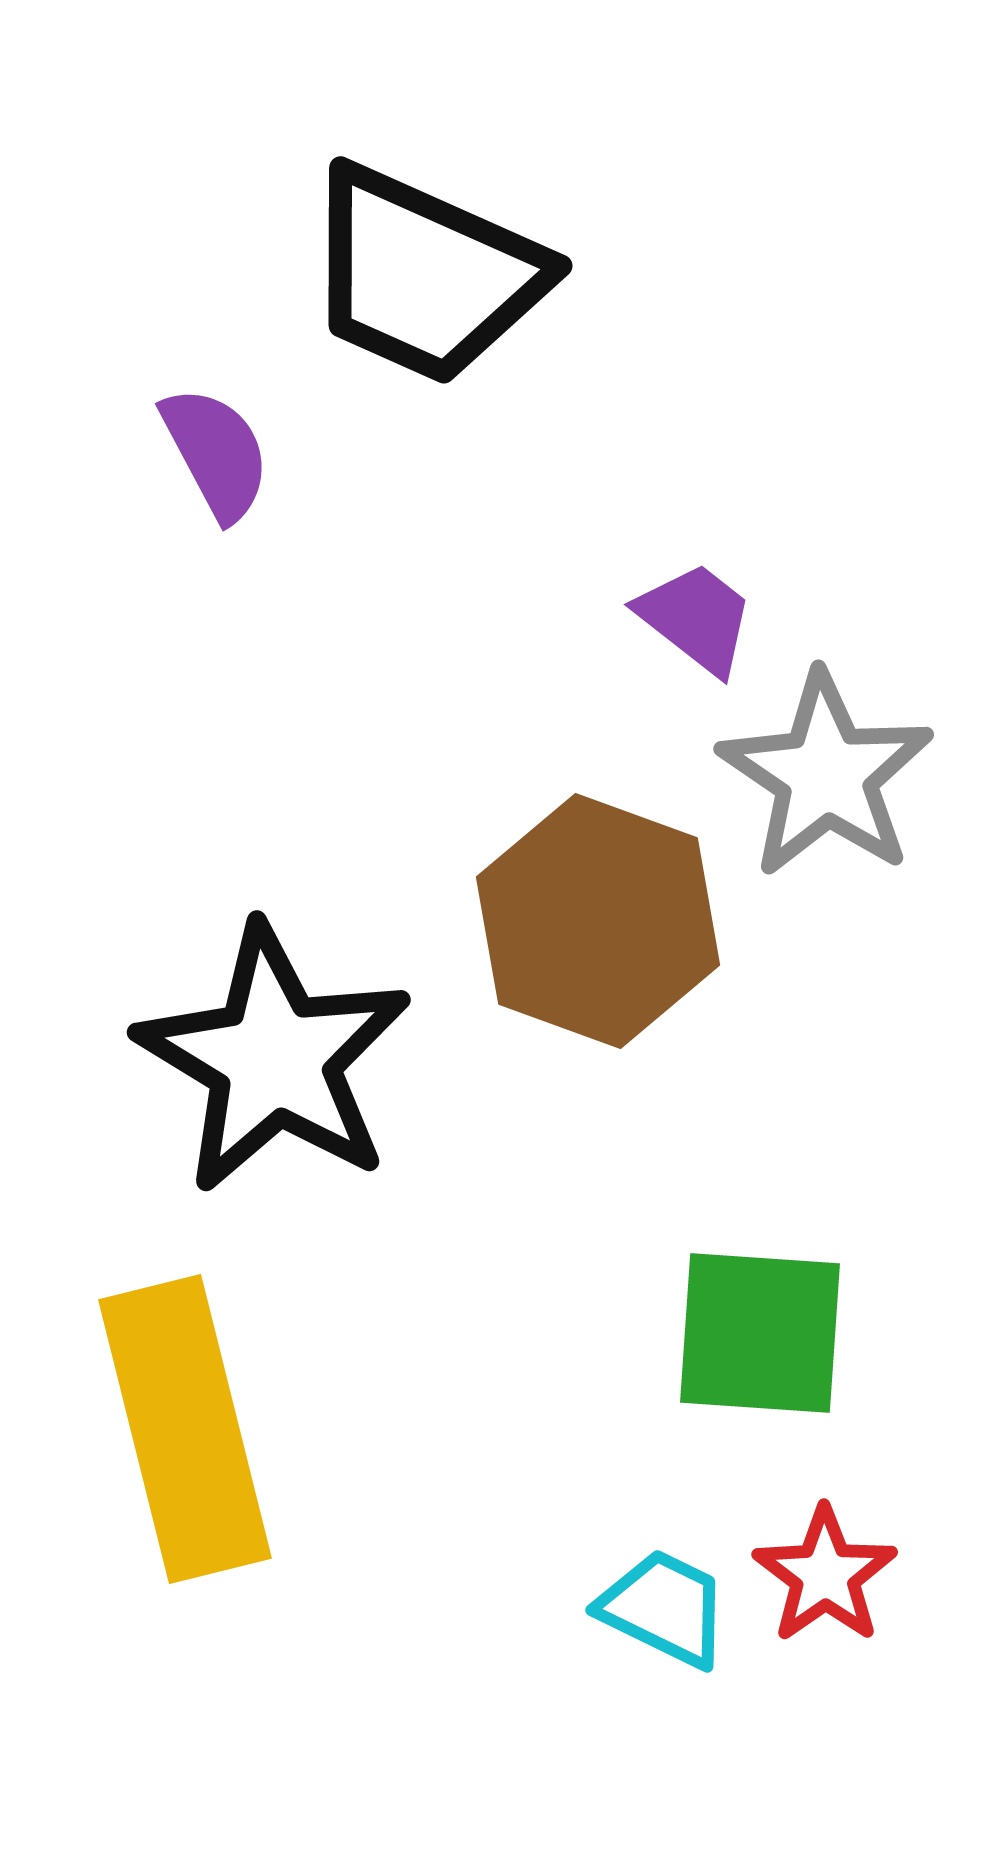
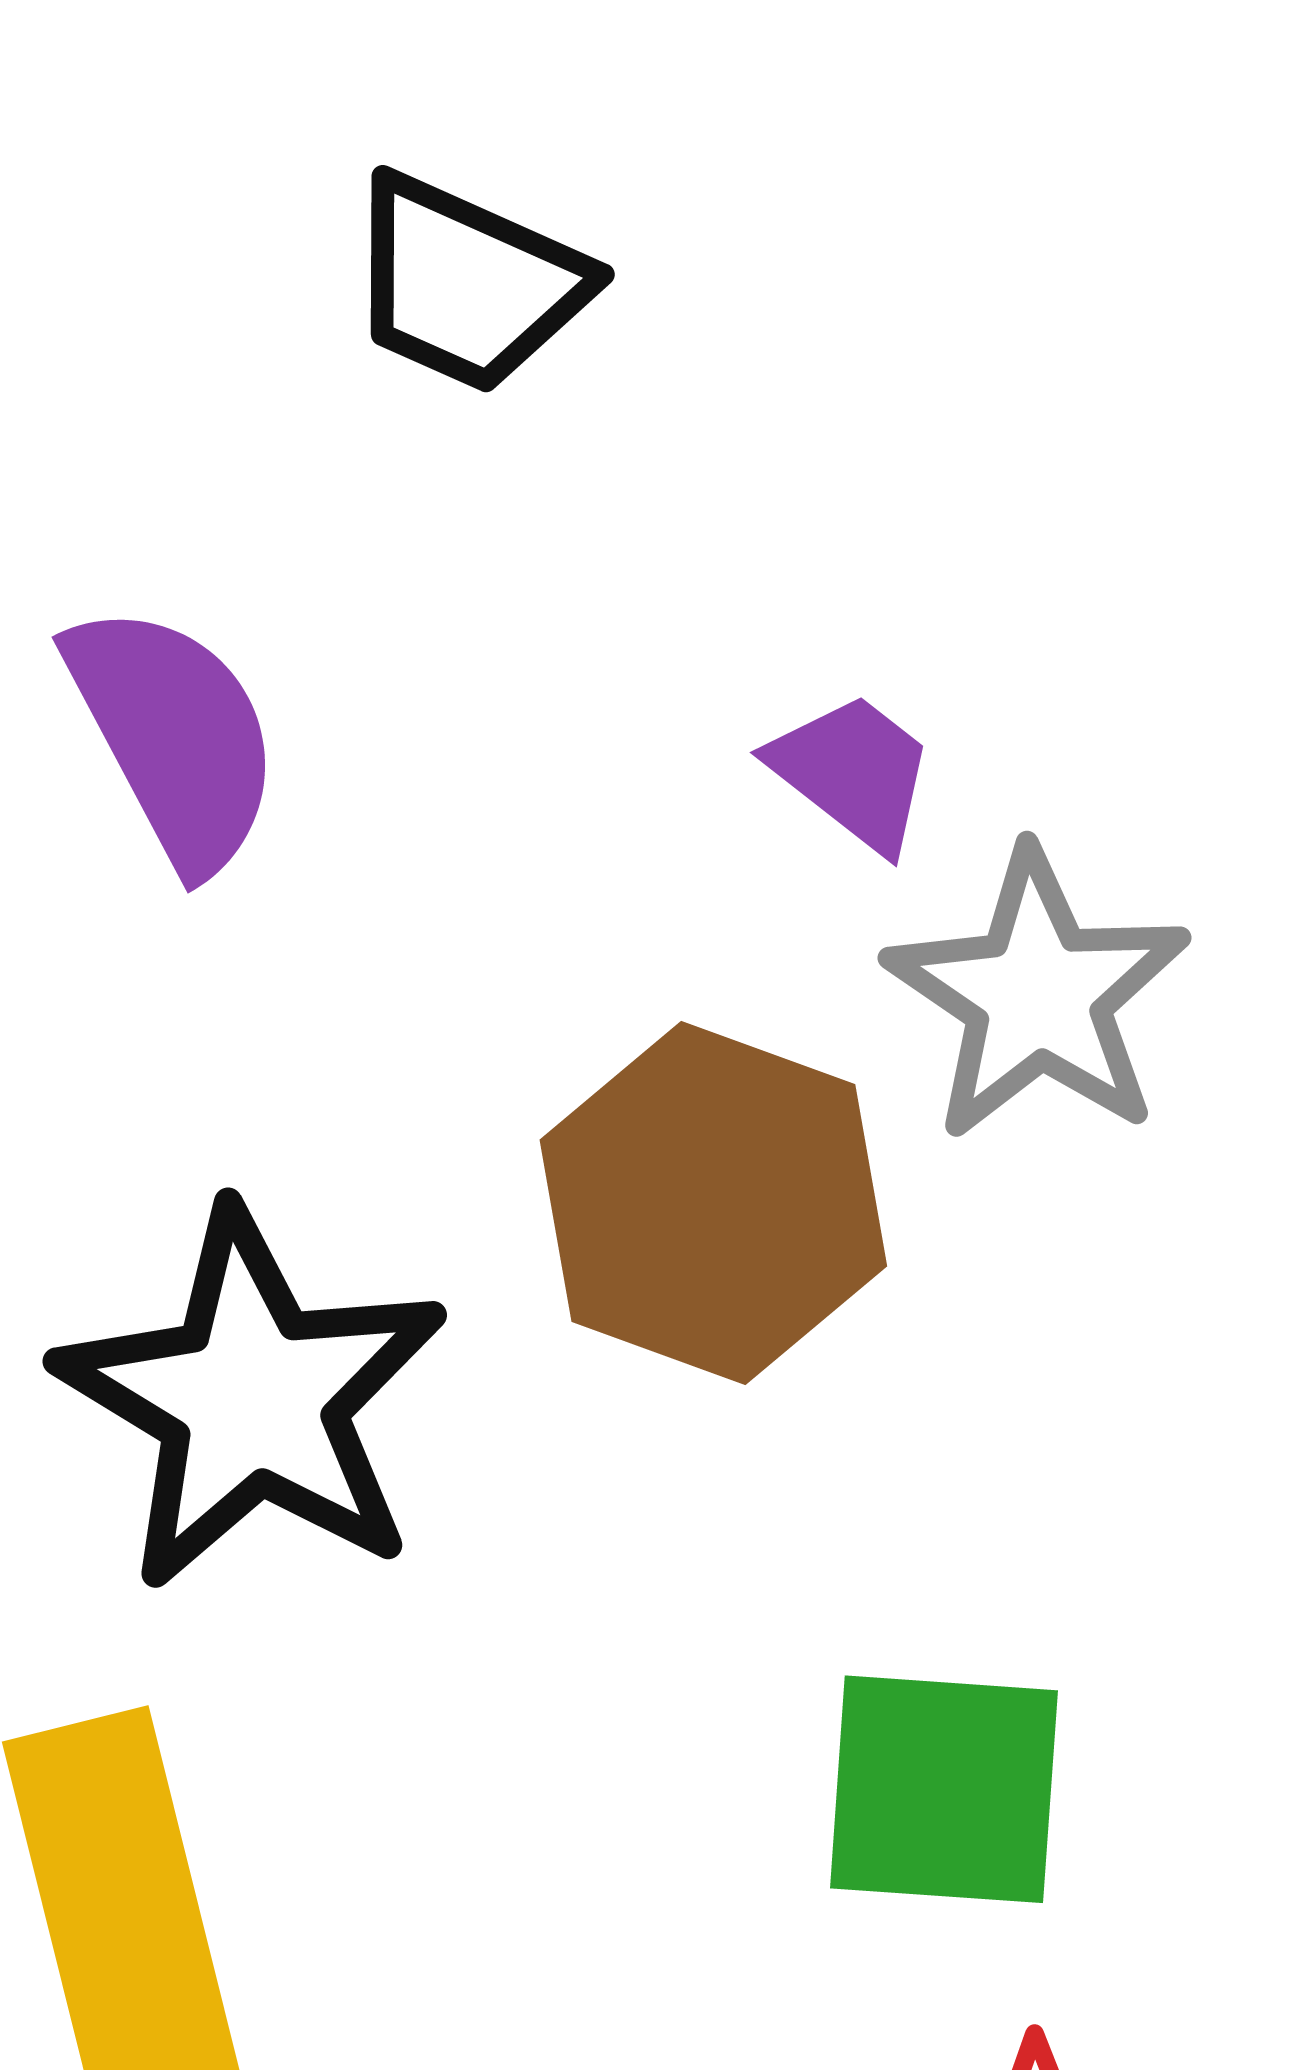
black trapezoid: (425, 275) -> (467, 284), size x0.7
purple semicircle: (216, 453) -> (174, 736), moved, size x1.4

